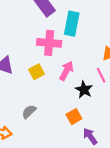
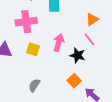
pink cross: (49, 43) -> (26, 22), moved
yellow square: (37, 72) -> (33, 49), turned -32

